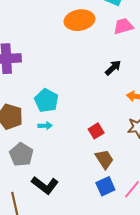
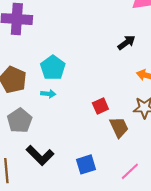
brown trapezoid: (104, 159) -> (119, 127), moved
blue square: (105, 186) -> (86, 164), moved

